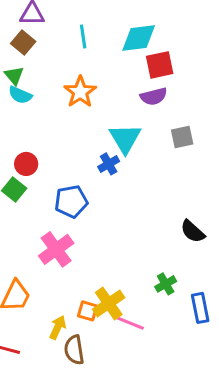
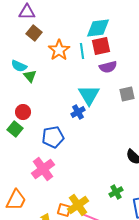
cyan line: (83, 36) -> (82, 51), moved
brown square: (23, 42) -> (34, 33), moved
red square: (160, 65) -> (101, 46), moved
green triangle: (14, 75) -> (30, 76), moved
orange star: (80, 92) -> (59, 50), moved

